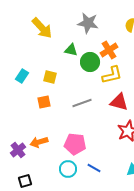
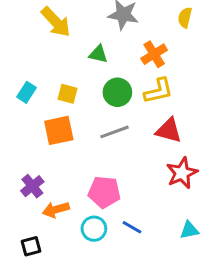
green circle: (90, 62) -> (117, 92), moved
orange square: (44, 102) -> (59, 130), size x1.5
orange arrow: (39, 142) -> (56, 210), moved
purple cross: (18, 150) -> (32, 186), moved

